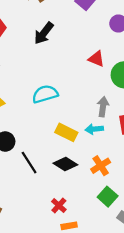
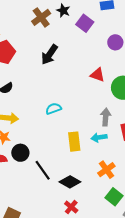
cyan semicircle: (45, 94) -> (54, 109), size x0.7
yellow rectangle: (66, 132) -> (74, 142), turned 60
black diamond: (65, 164) -> (70, 182), moved

